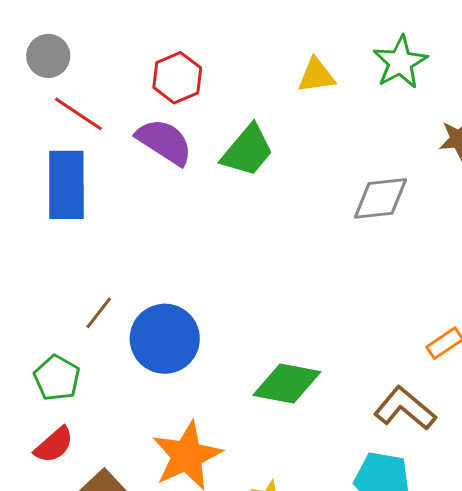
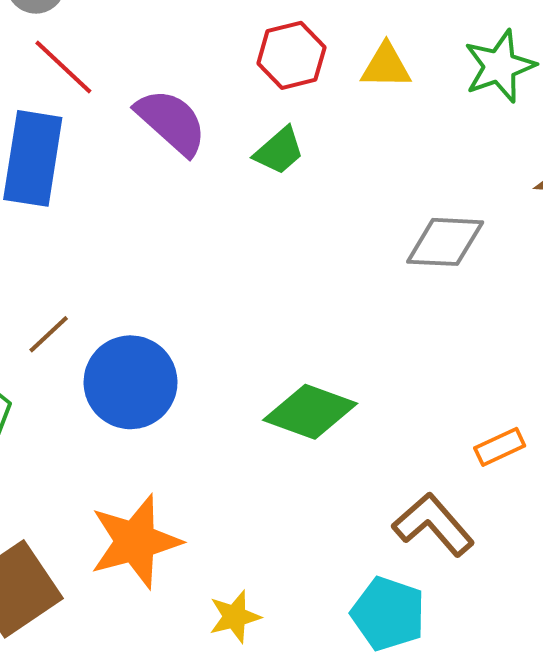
red hexagon: (177, 78) -> (291, 55), moved
green trapezoid: (247, 151) -> (279, 151), size x0.7
green diamond: (287, 384) -> (310, 412), moved

